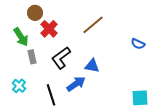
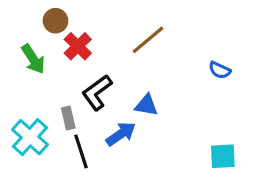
gray rectangle: (32, 57) -> (68, 118), moved
cyan cross: (19, 86) -> (30, 137), size x1.6

